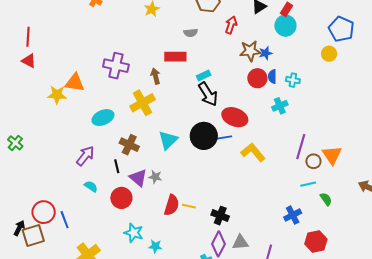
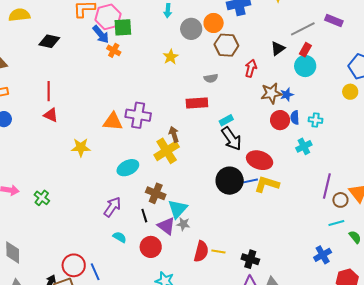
brown arrow: (155, 76) -> (174, 134), moved
orange triangle: (75, 83) -> (113, 122), moved
cyan triangle: (168, 140) -> (178, 209), moved
yellow L-shape: (253, 152) -> (267, 184), moved, turned -30

